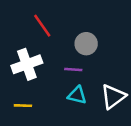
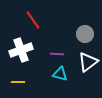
gray circle: (86, 44) -> (85, 34), moved
white triangle: (113, 97) -> (88, 62), moved

